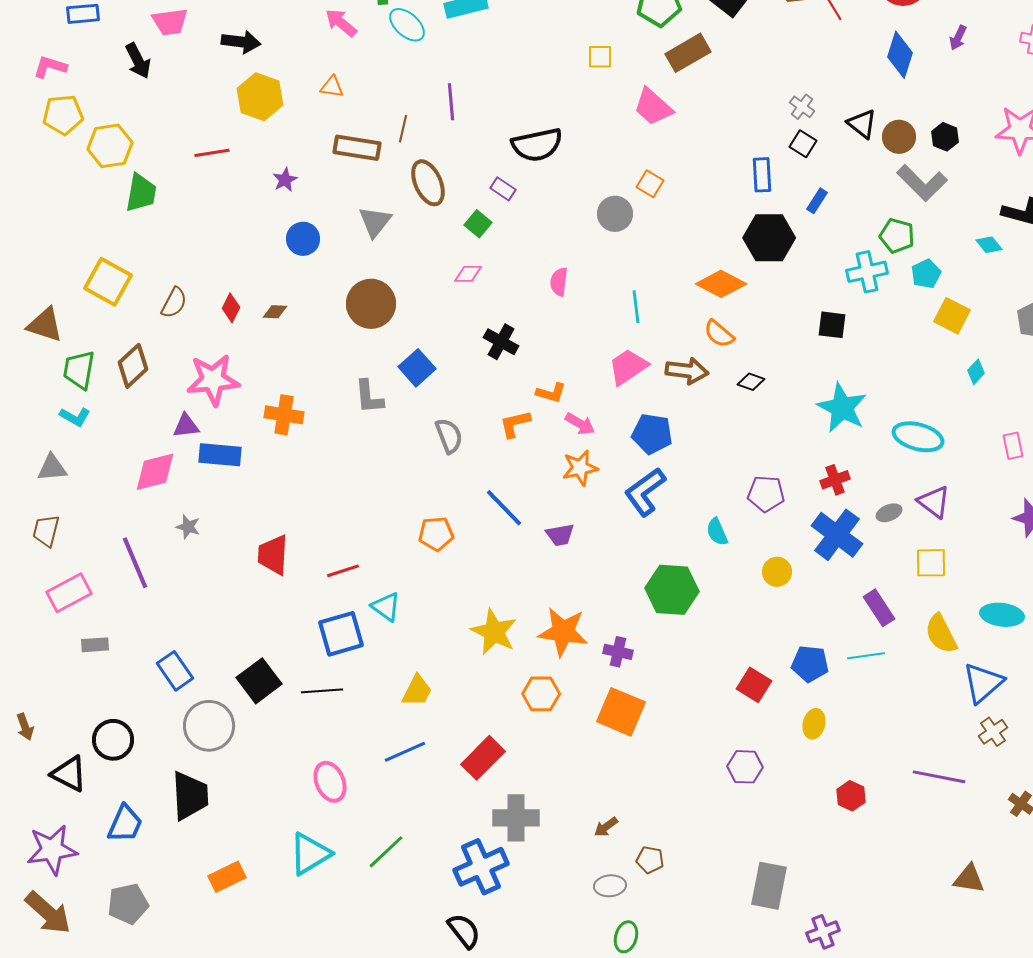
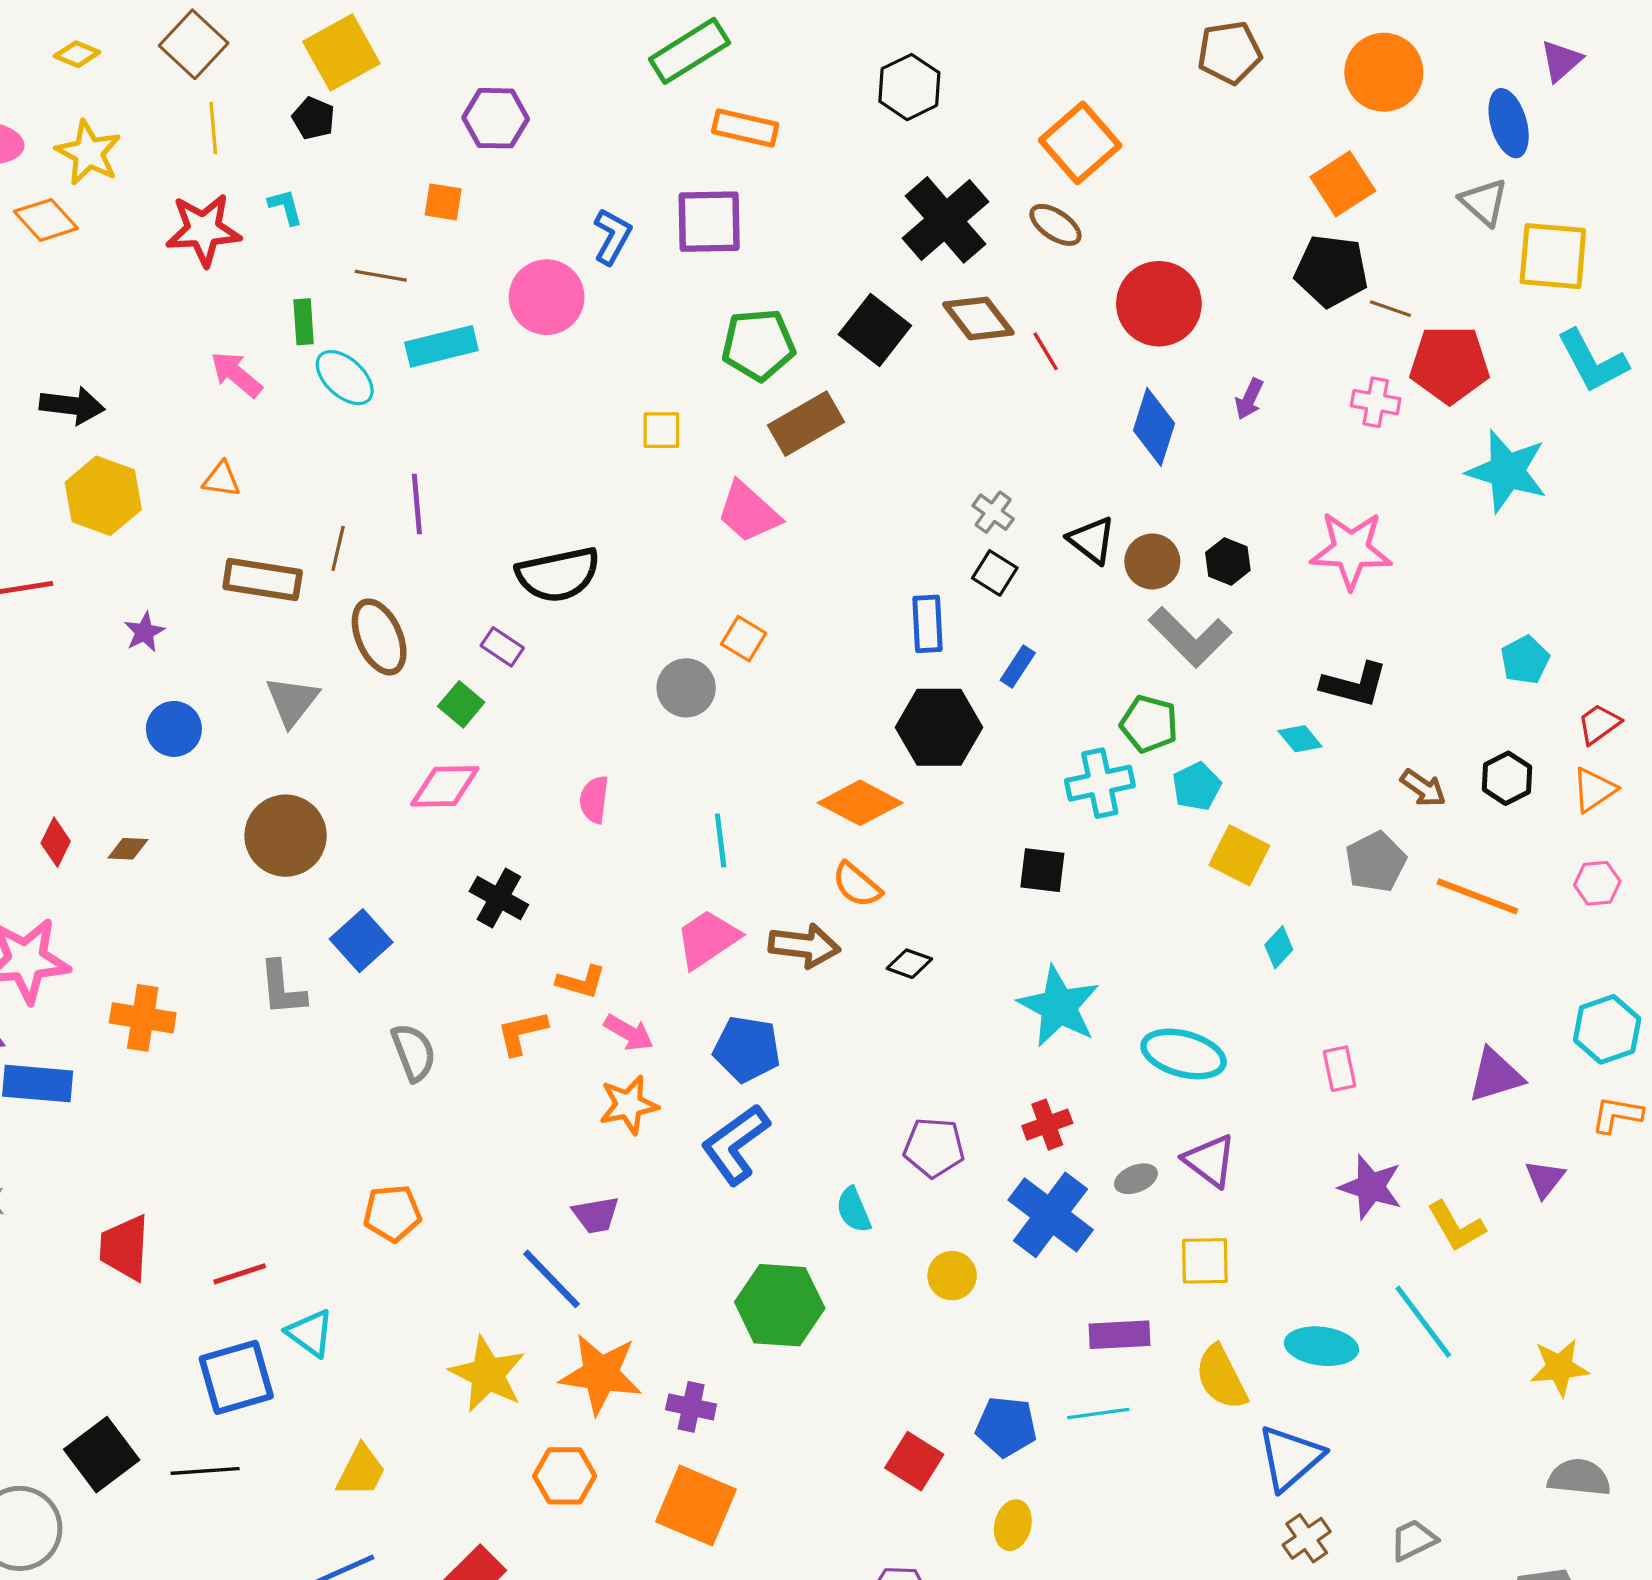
pink diamond: (468, 274) -> (445, 786), size x1.5
blue line: (504, 508) -> (551, 1279), moved
purple rectangle: (879, 608) -> (1120, 1335), turned -60

